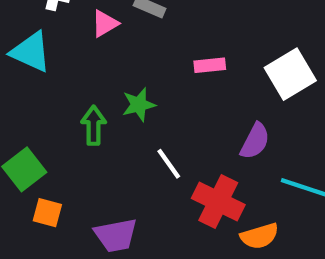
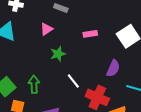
pink triangle: (105, 24) -> (46, 29), moved
green arrow: (94, 125) -> (34, 84), moved

